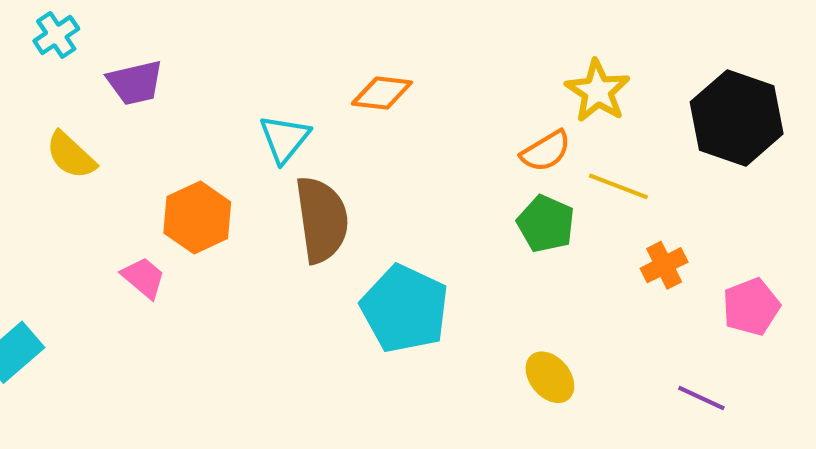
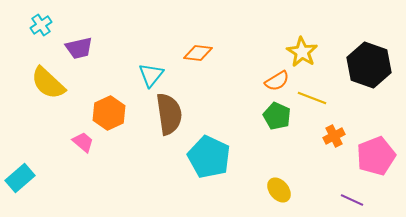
yellow semicircle: (71, 155) -> (48, 83), size x1.4
pink pentagon: (751, 307) -> (376, 156), size x1.4

